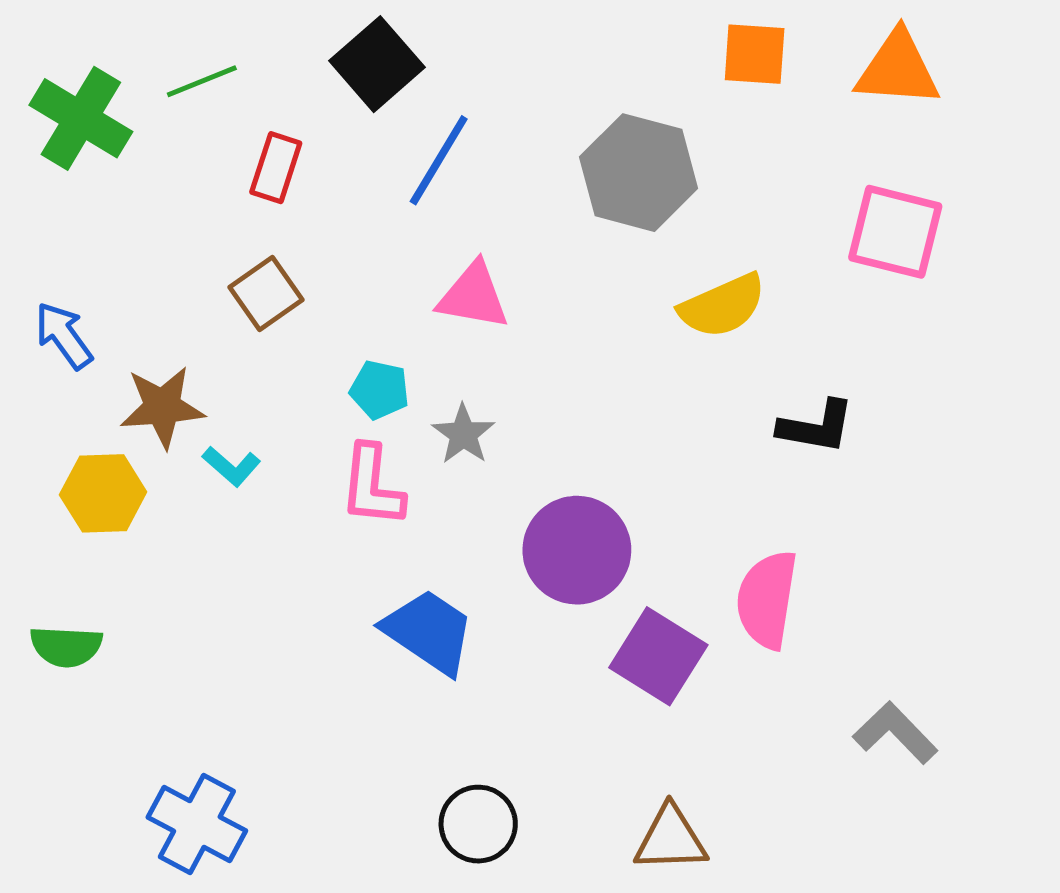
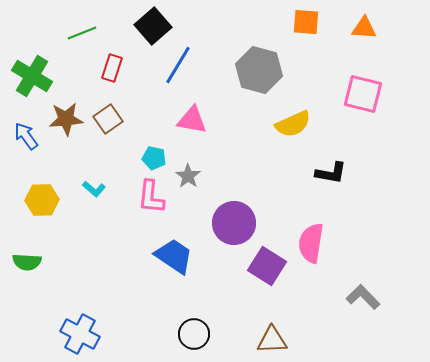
orange triangle: (898, 69) -> (364, 28), size x0.7
green cross: (81, 118) -> (32, 76), moved
brown star: (162, 407) -> (66, 119), moved

